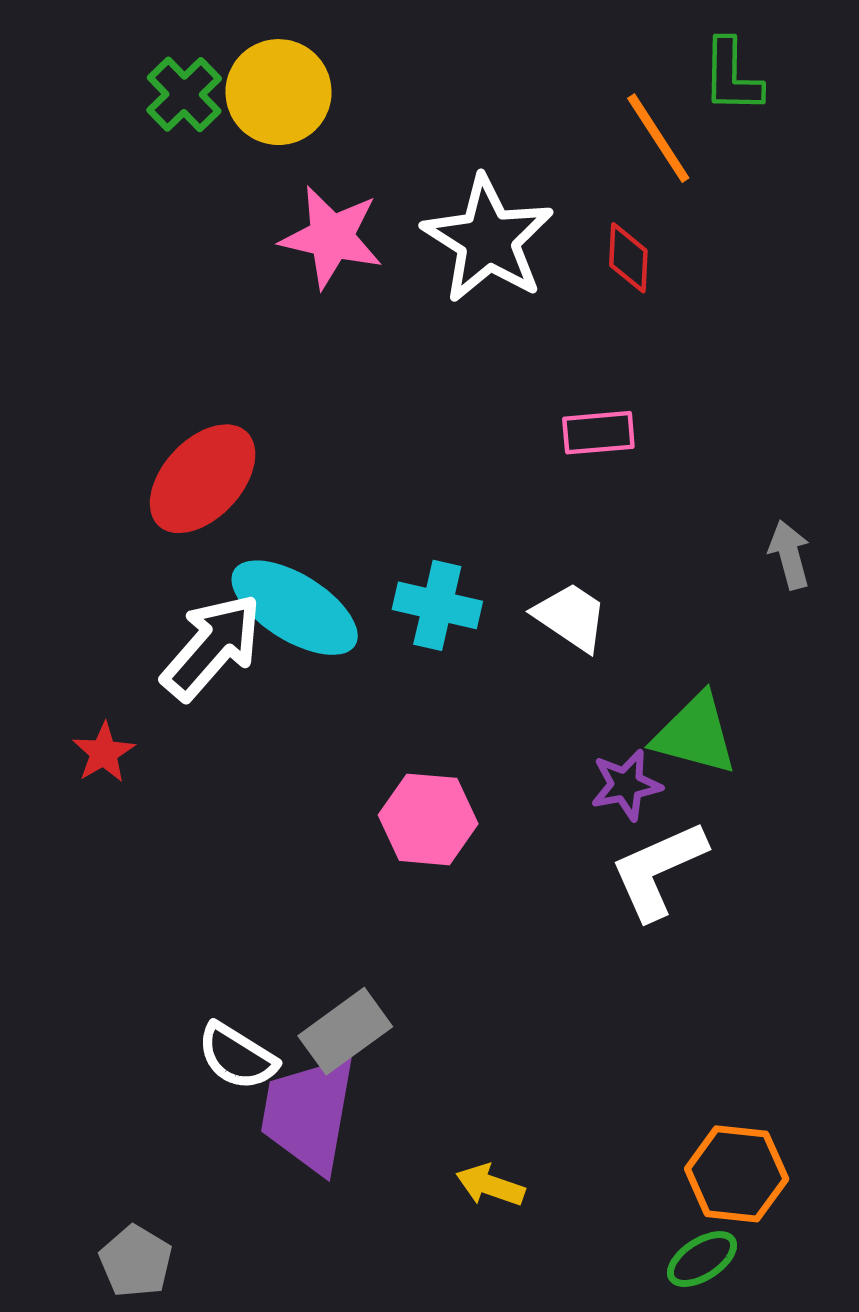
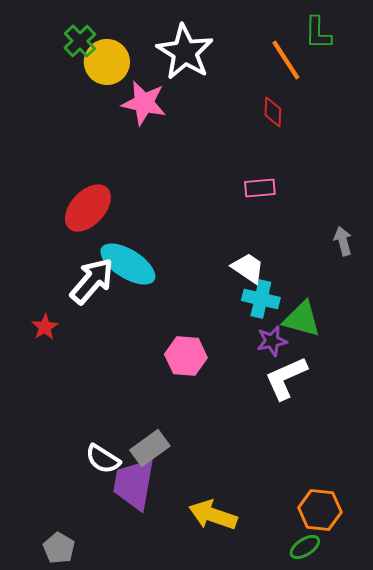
yellow circle: (279, 92) -> (107, 62), moved
white star: (488, 239) -> (185, 52), moved
cyan cross: (437, 605) -> (261, 299), moved
yellow arrow: (490, 1185) -> (213, 515), size x1.6

